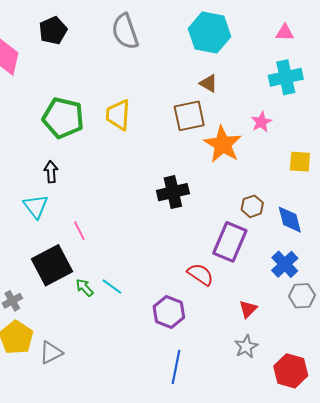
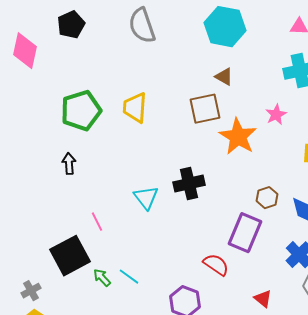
green pentagon: (63, 118) -> (81, 111), turned -30
cyan triangle: (36, 206) -> (146, 198), moved
red triangle: (248, 309) -> (263, 299), turned -36

